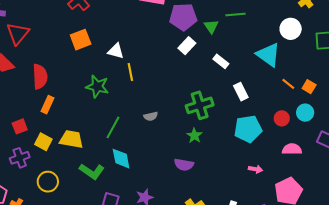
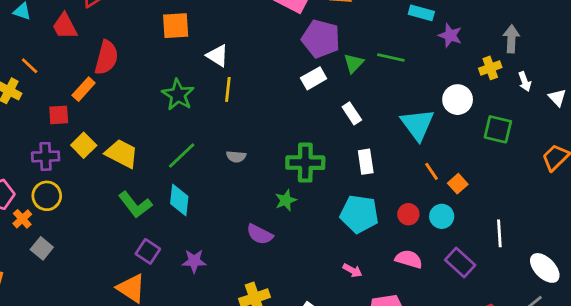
orange rectangle: (48, 105) -> (84, 89), moved
yellow circle: (48, 182) -> (47, 196), moved

